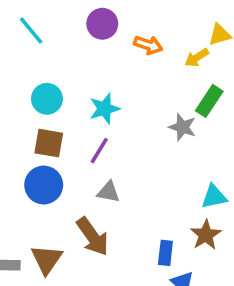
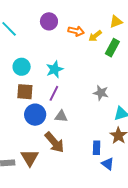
yellow arrow: (197, 58) -> (95, 36), moved
green rectangle: (209, 101) -> (112, 48), moved
gray star: (182, 127) -> (101, 93), moved
blue circle: (44, 185) -> (35, 115), moved

